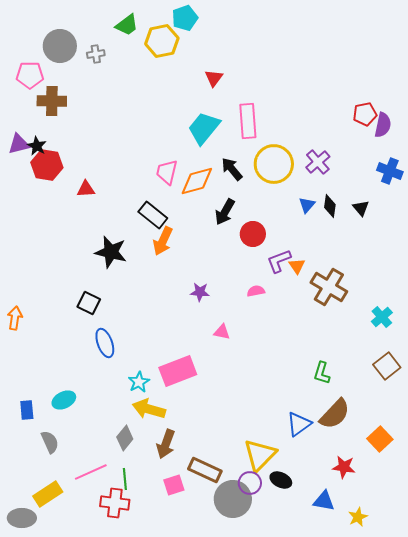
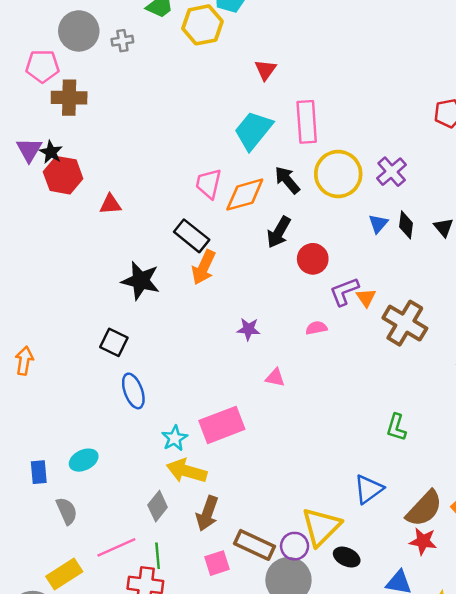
purple triangle: (19, 144) -> (29, 150), turned -45
brown semicircle: (335, 414) -> (424, 509), moved
purple circle: (250, 483) -> (295, 546), moved

